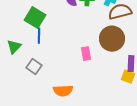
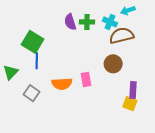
brown circle: (112, 39) -> (113, 64), size x0.7
orange semicircle: (63, 91) -> (62, 84), moved

